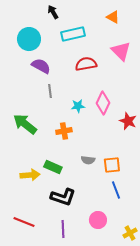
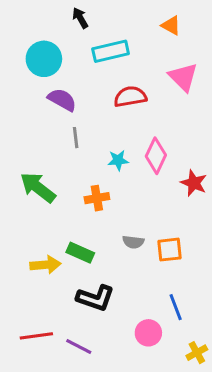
blue line: (116, 190) -> (176, 307), moved
red line: (24, 222) -> (36, 336), turned -30
purple line: (63, 229) -> (79, 346), moved, turned -60

